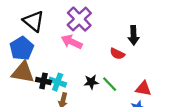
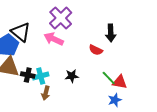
black triangle: (34, 21) -> (21, 32), moved
cyan cross: (58, 82) -> (41, 76), turned -35
green line: (110, 84) -> (109, 78), moved

